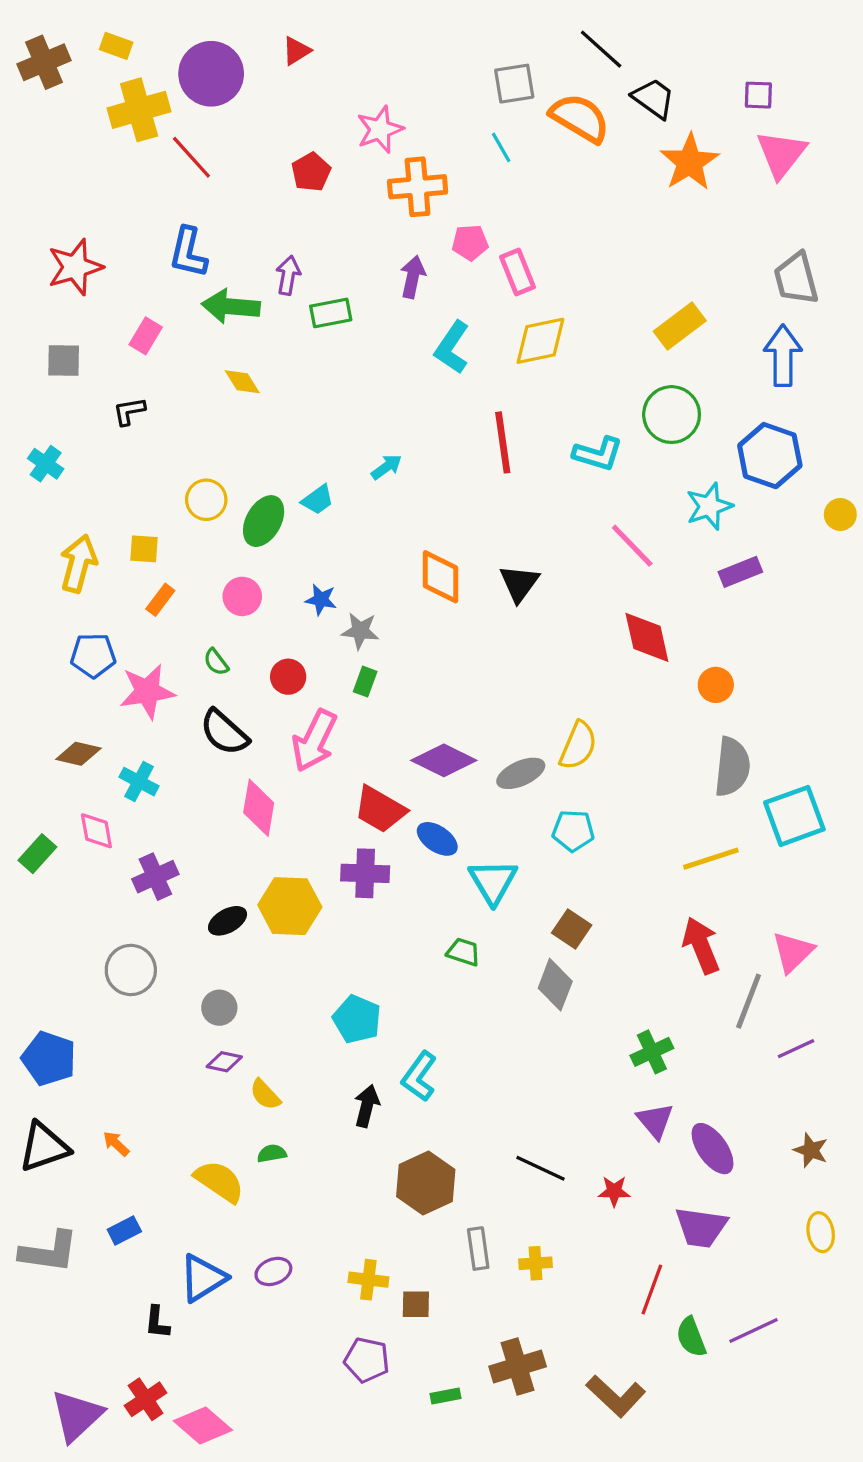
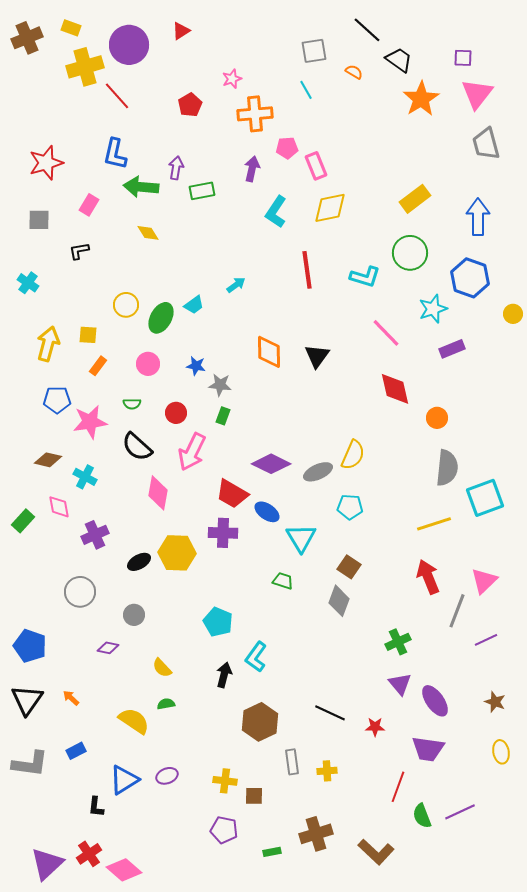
orange semicircle: (580, 118) -> (354, 72), size x0.5
pink star: (380, 129) -> (232, 79), size x0.7
gray trapezoid: (796, 279) -> (486, 144), moved
green semicircle: (216, 662) -> (132, 404), turned -54
purple diamond: (224, 1062) -> (108, 648), moved
black triangle: (44, 1147) -> (27, 700), turned -36

